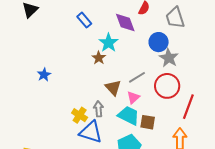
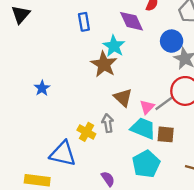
blue rectangle: (84, 20) -> (84, 22), turned 35
brown star: (99, 58) -> (104, 64), size x1.6
gray line: (137, 77) -> (164, 103), moved
blue triangle: (91, 132) -> (63, 154), moved

